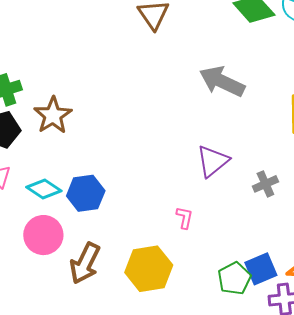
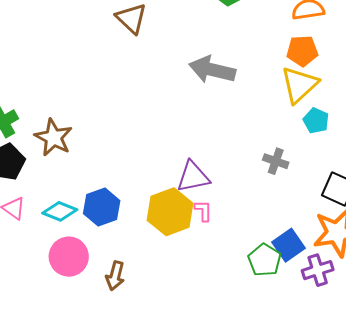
purple triangle: (213, 161) -> (193, 177), moved, turned 39
gray cross: (265, 184) -> (276, 161), turned -35
brown arrow: (85, 263) -> (115, 276), size x0.7
yellow hexagon: (149, 269) -> (170, 212), moved

